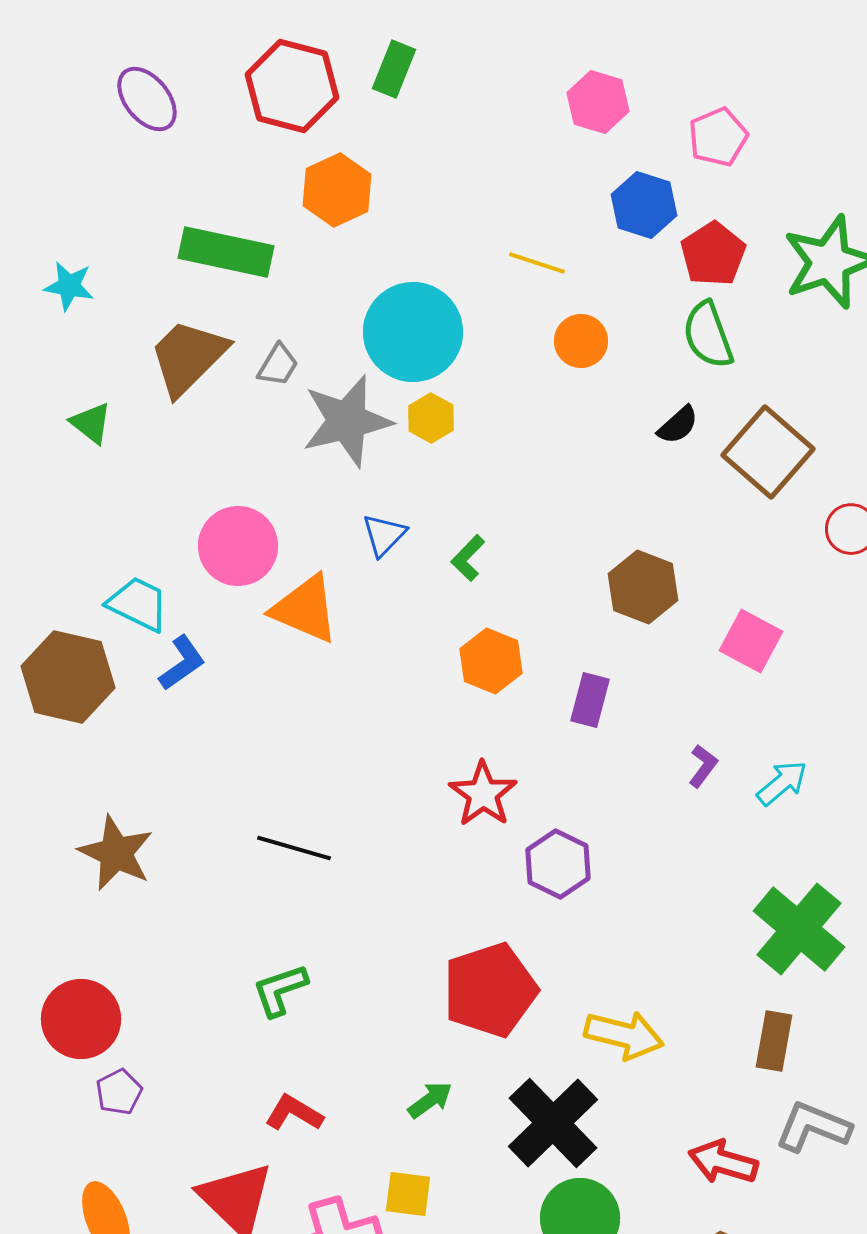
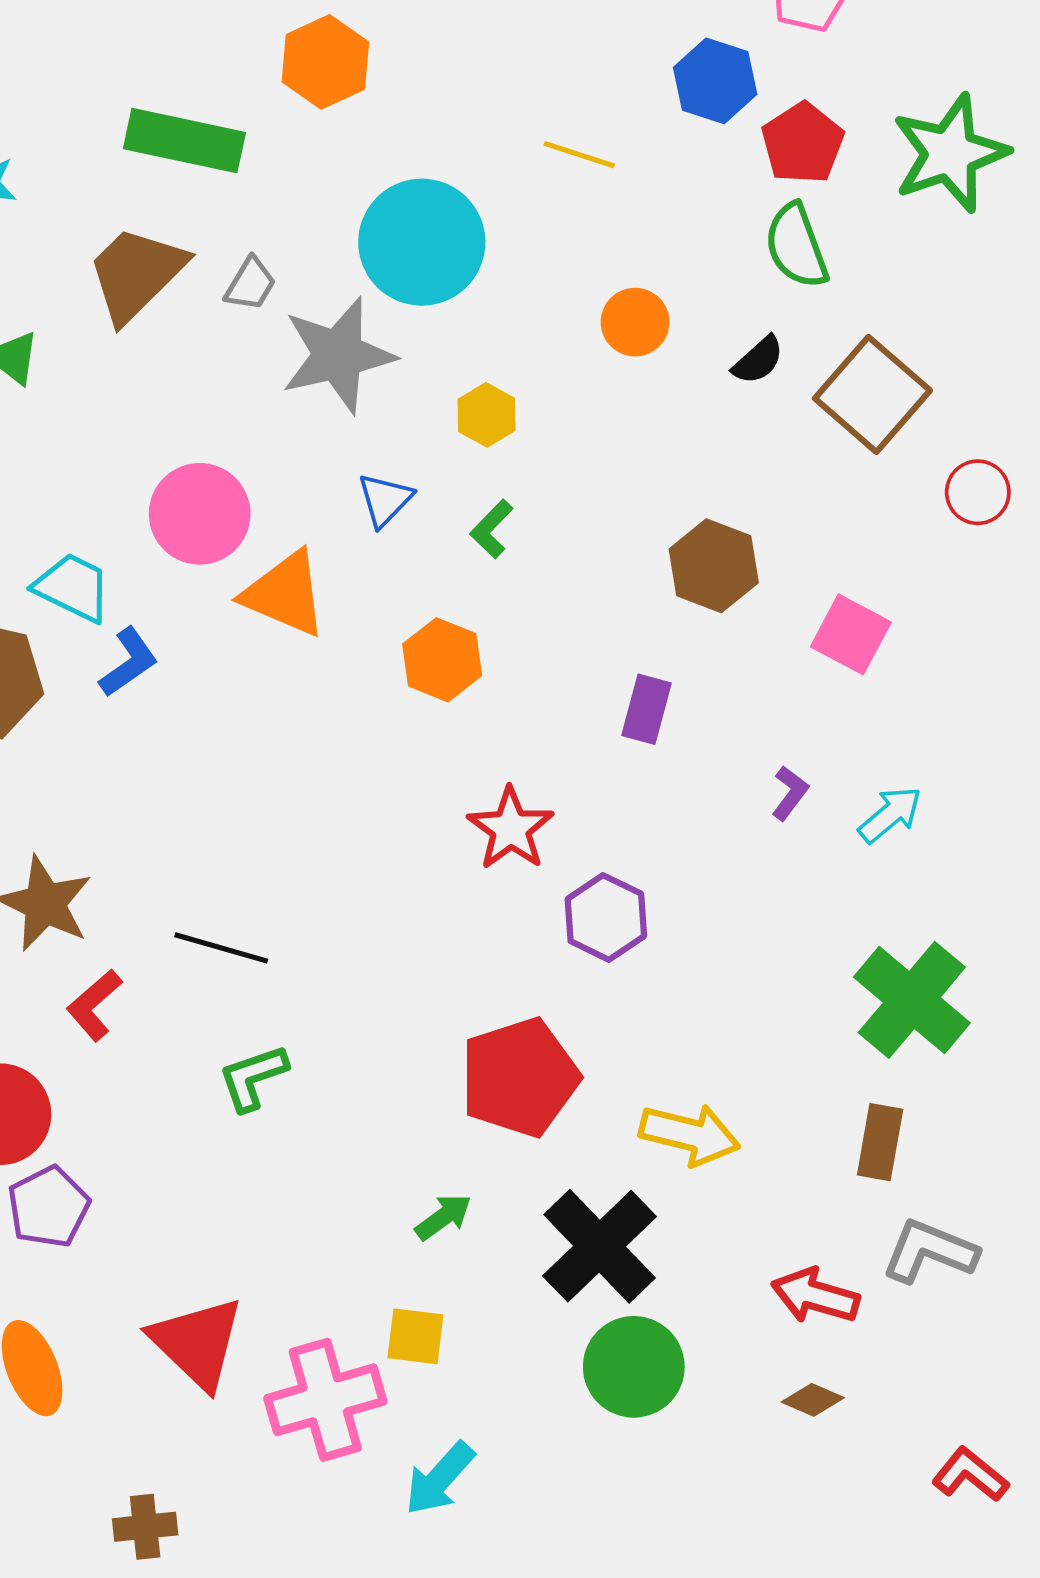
orange circle: (581, 341) -> (635, 322), moved
yellow hexagon: (431, 418) -> (487, 415), moved
orange hexagon: (491, 661) -> (442, 660), moved
black line: (294, 848) -> (221, 948), moved
purple pentagon: (119, 1092) -> (49, 1207), size x1.4
red L-shape: (294, 1113) -> (94, 1005), moved, turned -72

